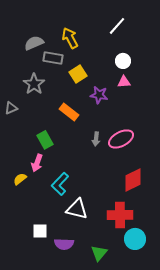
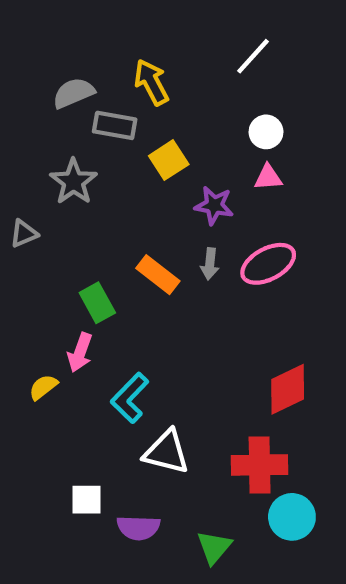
orange rectangle: (69, 112) -> (158, 275), moved
gray arrow: (96, 139) -> (210, 264), moved
pink ellipse: (121, 139) -> (268, 264), moved

